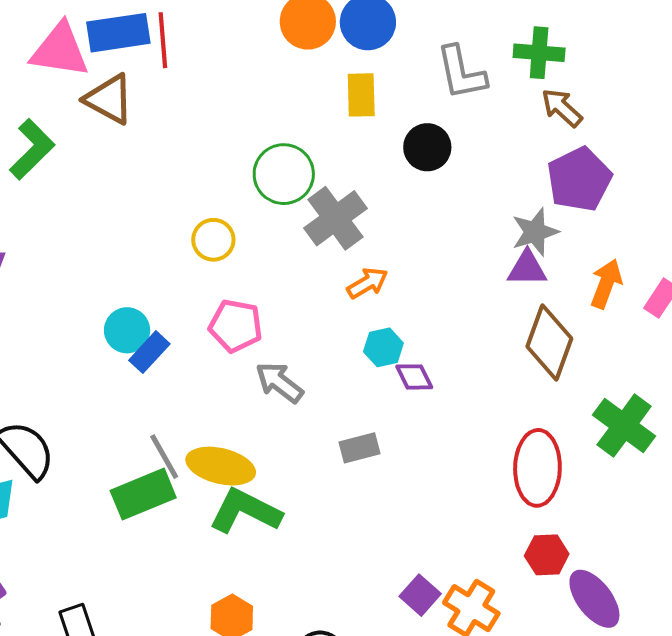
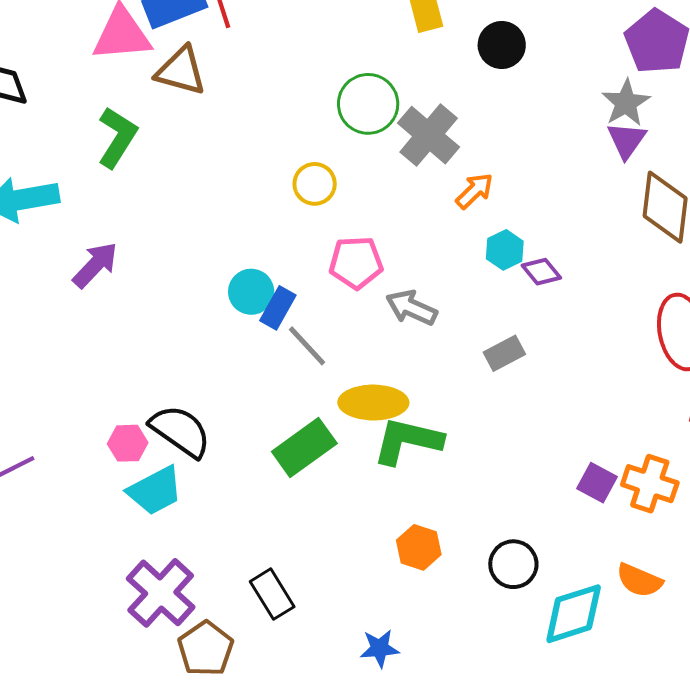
purple triangle: (527, 268) -> (627, 140), turned -42
gray line: (164, 457) -> (307, 346), moved

